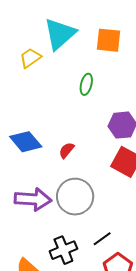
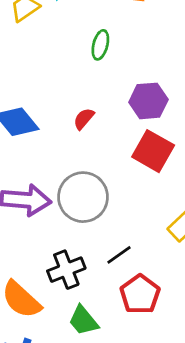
red semicircle: (67, 150) -> (84, 119), moved

